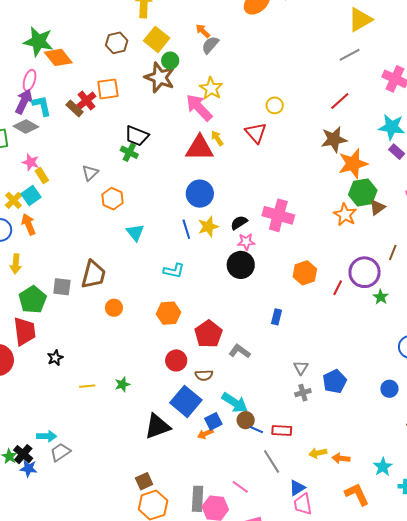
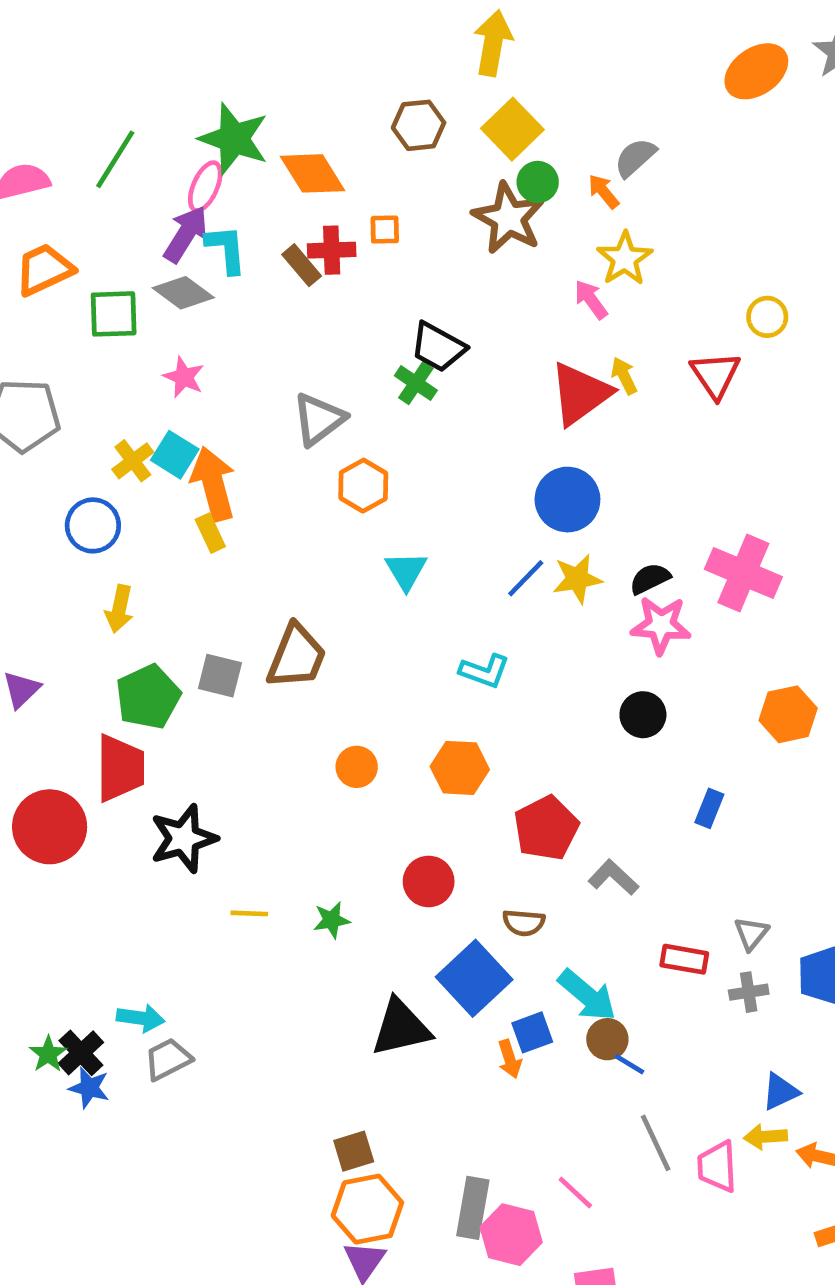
orange arrow: (203, 31) -> (604, 191), moved
green star: (38, 41) -> (234, 139), moved
orange diamond: (58, 57) -> (313, 173), moved
orange square: (108, 89) -> (385, 230), size x0.6
red cross: (86, 100) -> (332, 250), turned 30
pink arrow: (199, 108) -> (591, 300), size x0.6
red triangle: (200, 148) -> (580, 394), turned -44
gray triangle: (90, 173) -> (319, 419), size x1.4
yellow rectangle: (42, 176) -> (210, 533), moved
cyan square: (31, 196) -> (175, 455), turned -30
orange arrow: (29, 224) -> (213, 484), moved, size x1.4
blue line: (186, 229) -> (526, 578), turned 54
pink star: (246, 242) -> (661, 625), size x1.4
black circle: (241, 265) -> (643, 715), moved, size x0.7
orange circle: (114, 308) -> (357, 767), moved
black star: (55, 358) -> (183, 838), size x1.8
red circle: (176, 360) -> (429, 881), moved
red rectangle: (282, 430) -> (684, 959), moved
orange arrow: (205, 434) -> (510, 1059), turned -91
blue triangle: (297, 488) -> (780, 1092), moved
pink trapezoid: (303, 504) -> (717, 1167), moved

